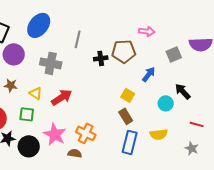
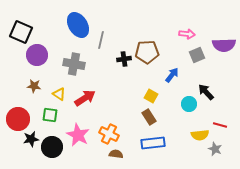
blue ellipse: (39, 25) -> (78, 25), moved, turned -70
pink arrow: (147, 31) -> (187, 34), moved
yellow semicircle: (159, 134) -> (200, 135), moved
blue rectangle: (130, 142) -> (153, 143), turned 70
brown semicircle: (75, 153) -> (116, 154), moved

